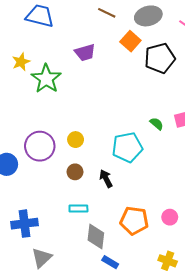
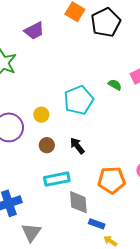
cyan pentagon: (127, 147) -> (79, 100), moved
cyan rectangle: (78, 209) -> (57, 179), size x1.4

